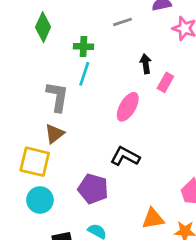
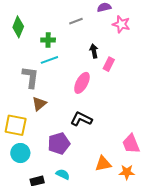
cyan line: (84, 74) -> (49, 60), turned 54
brown triangle: (54, 134) -> (39, 104), moved
purple pentagon: (93, 189) -> (59, 143), turned -30

